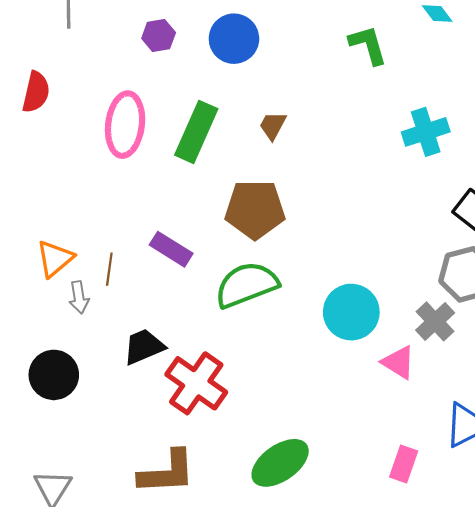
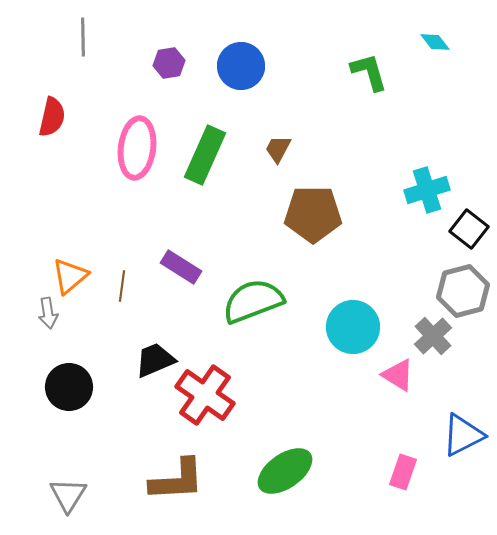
cyan cross: (426, 132) -> (427, 190), moved
brown pentagon: (255, 209) -> (313, 214), moved
gray arrow: (79, 297) -> (48, 313), moved

